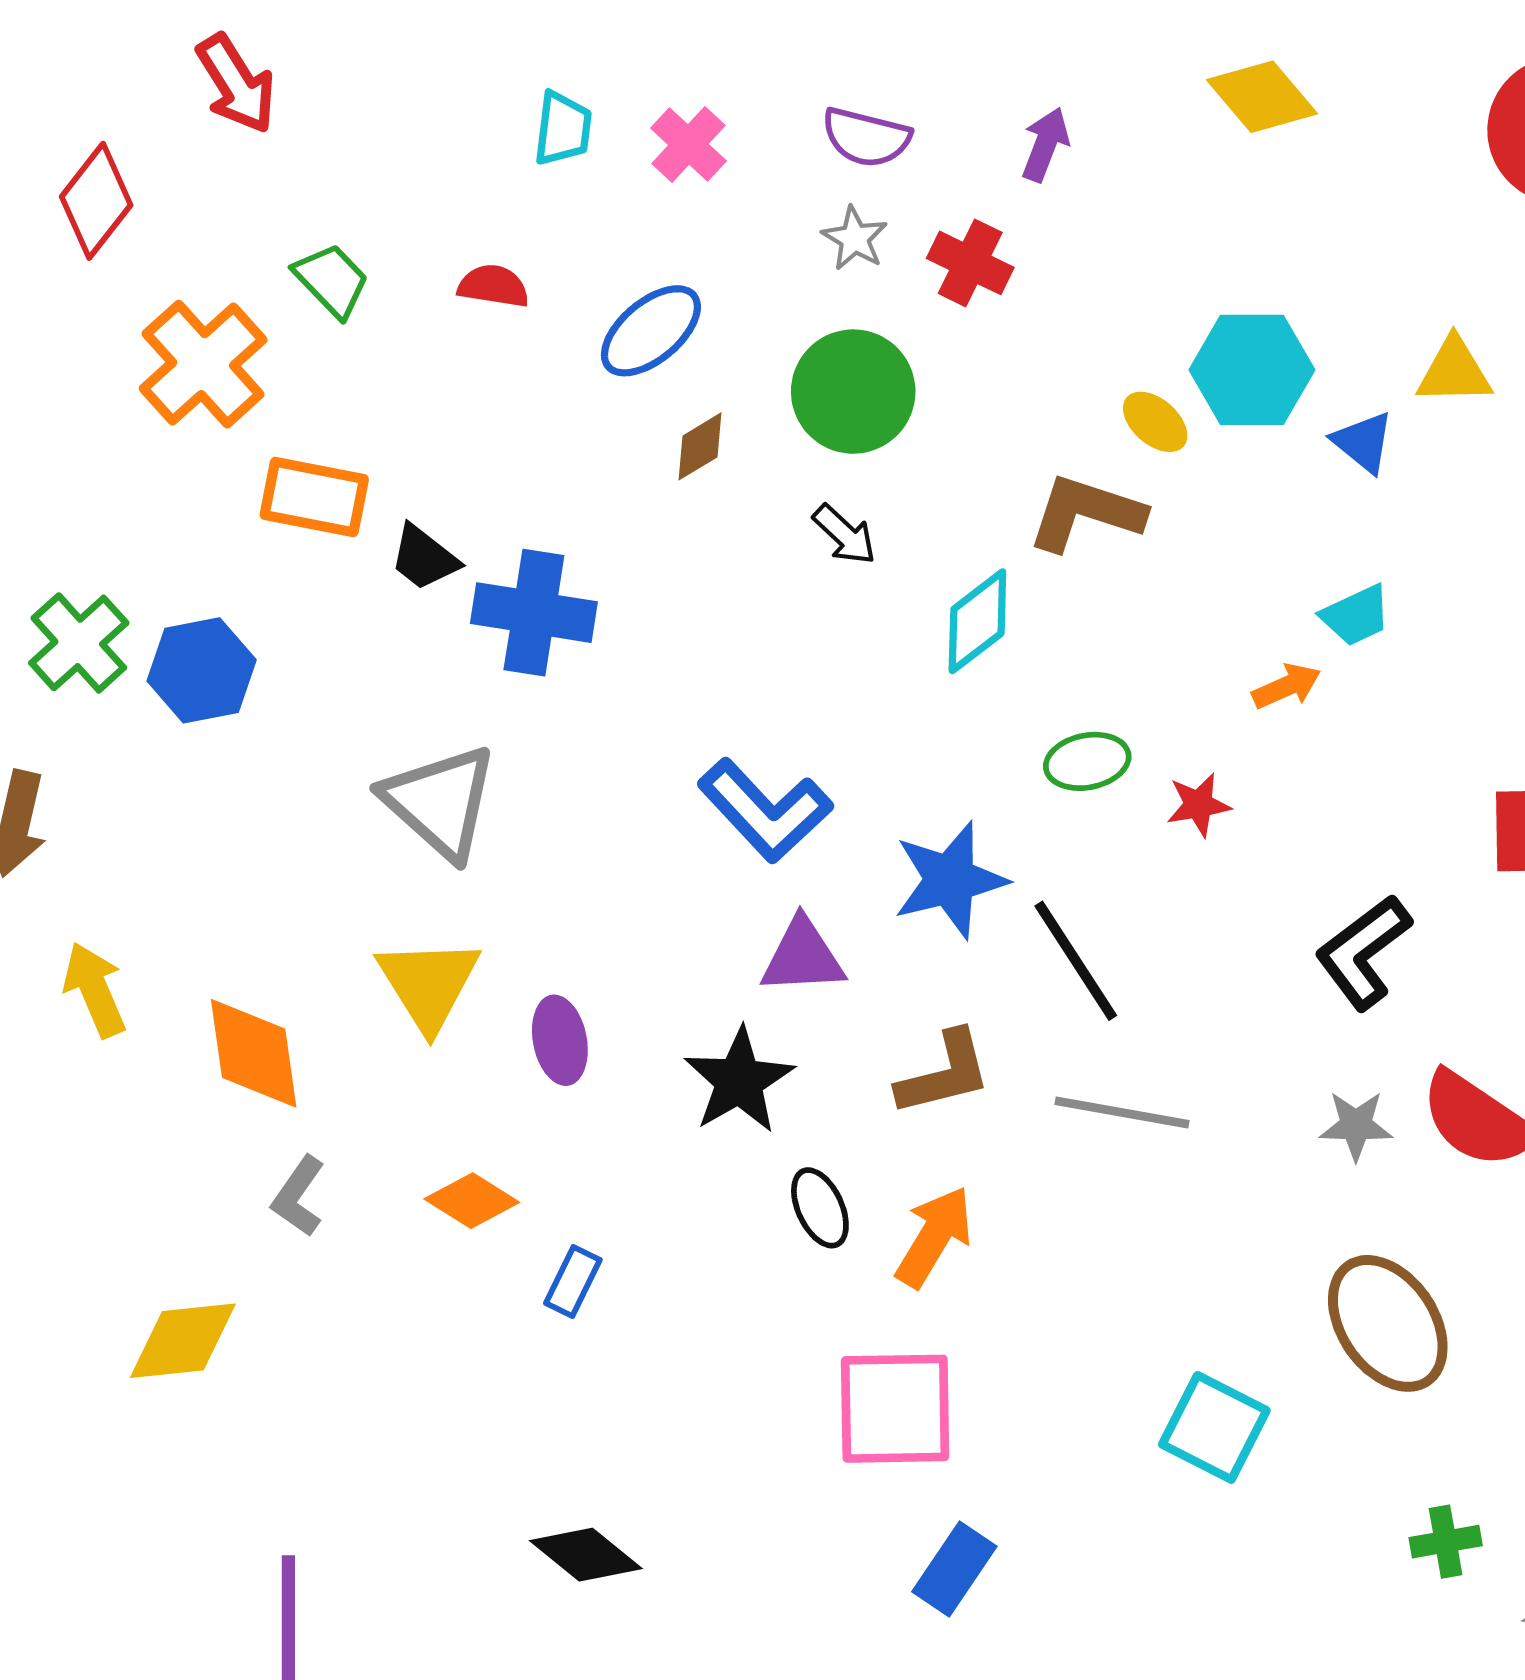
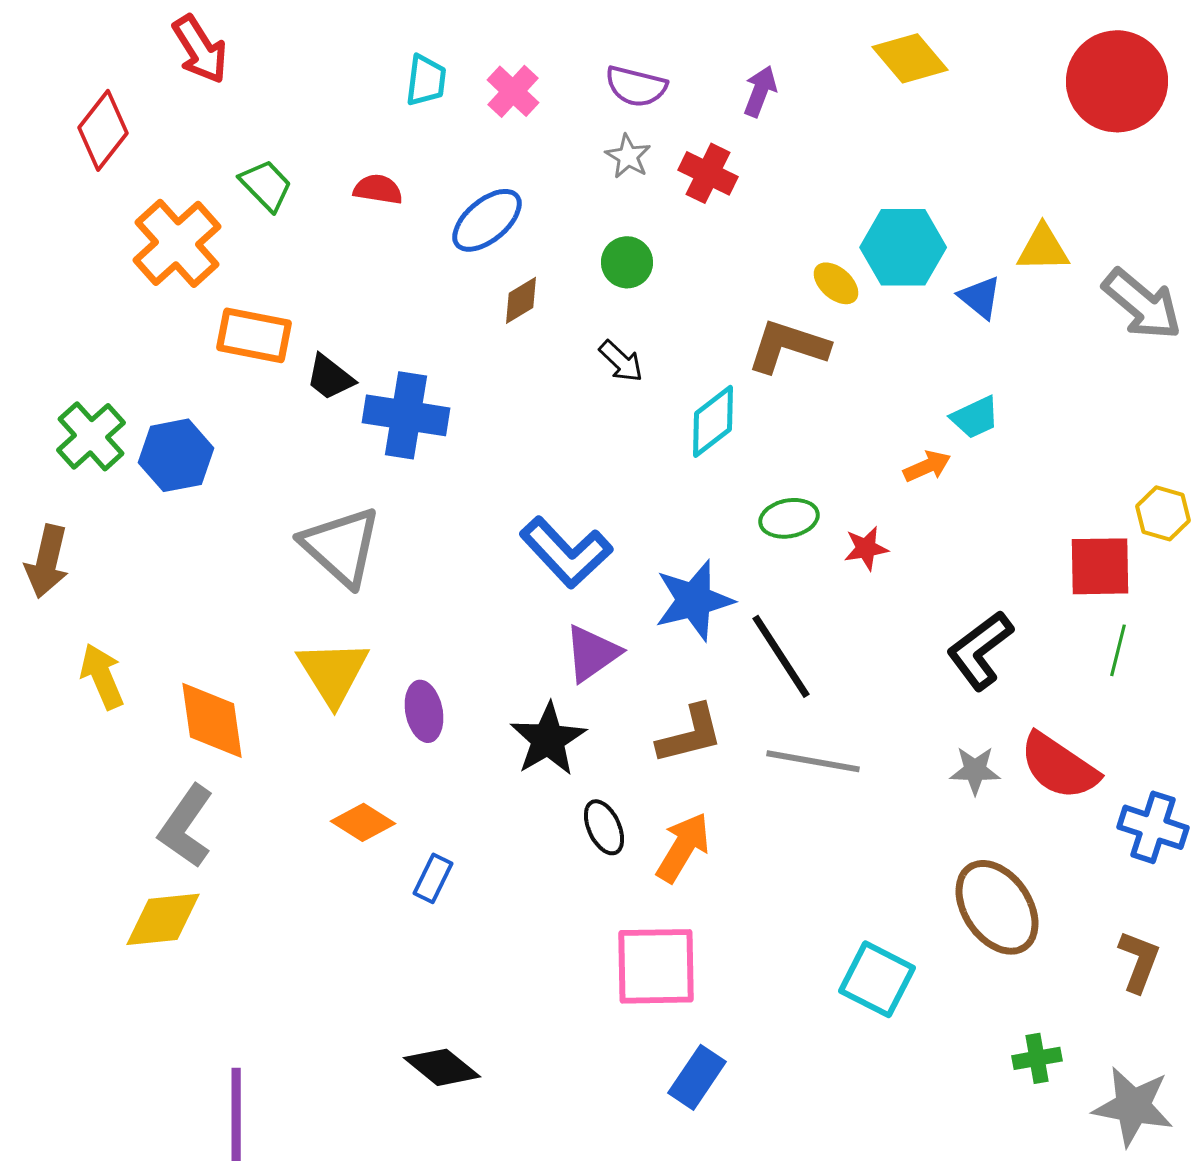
green circle: (853, 392) -> (627, 262), size x0.6
purple triangle: (803, 956) -> (592, 653), turned -32
gray L-shape: (298, 1196) -> (186, 826), moved, size x1.5

